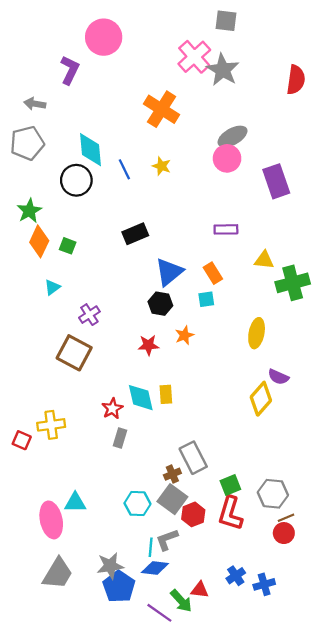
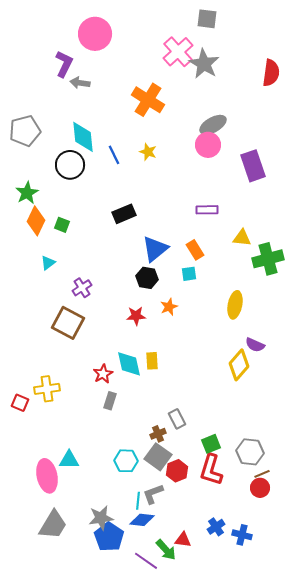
gray arrow: (35, 104) -> (80, 83), moved
gray rectangle: (193, 458) -> (177, 419), size x0.7
blue cross: (264, 584) -> (242, 535), turned 30

